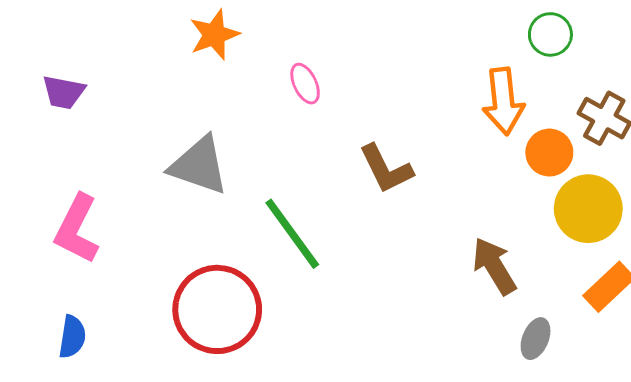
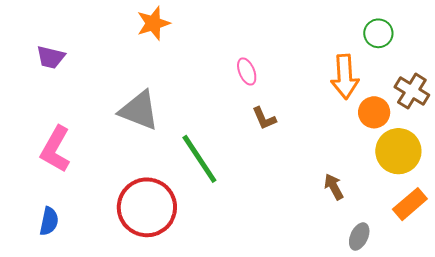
pink ellipse: (305, 84) -> (247, 71), moved
brown L-shape: (386, 169) -> (264, 118), size x0.7
brown arrow: (494, 266) -> (334, 187), size x0.7

